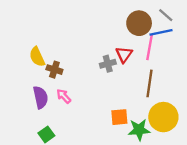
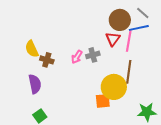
red triangle: (124, 54) -> (113, 39), moved
pink arrow: (64, 96) -> (77, 57), moved, turned -104
yellow circle: (163, 117) -> (114, 87), moved
green star: (139, 130) -> (147, 112), moved

